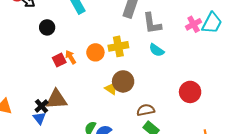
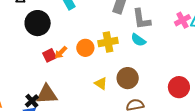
black circle: (47, 27) -> (38, 23), size x1.6
cyan semicircle: (157, 50) -> (138, 40), moved
orange arrow: (71, 57) -> (61, 52), turned -104
brown circle: (123, 81) -> (128, 78), moved

